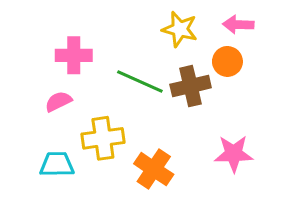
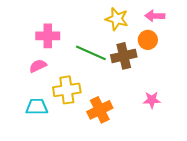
pink star: (234, 154) -> (152, 100), size x0.7
orange cross: (154, 169) -> (100, 110), turned 30

